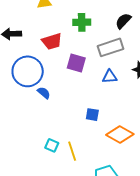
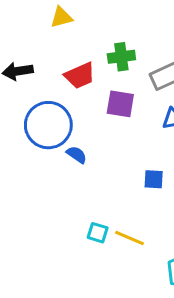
green cross: (82, 22) -> (121, 57), moved
yellow line: (72, 151) -> (129, 238), turned -42

